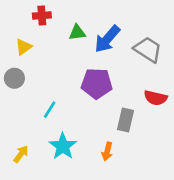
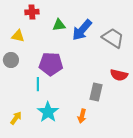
yellow triangle: (24, 47) -> (18, 36), turned 48
purple pentagon: (97, 83) -> (51, 64), moved
cyan line: (50, 110) -> (38, 84), turned -32

